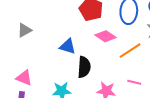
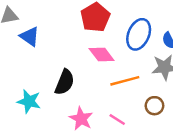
blue triangle: (68, 46) -> (30, 36), moved

